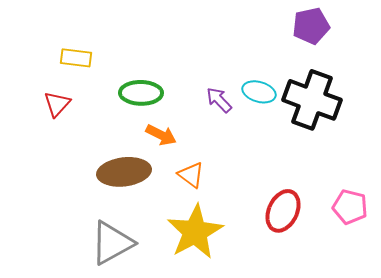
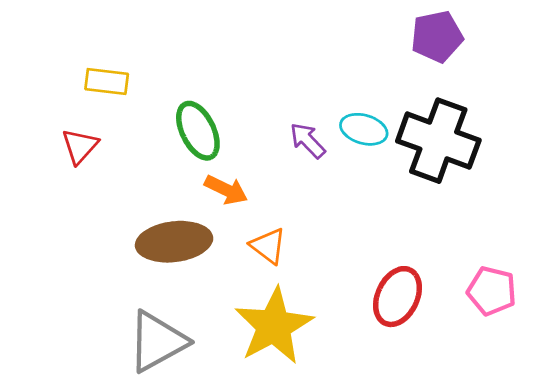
green ellipse: (141, 93) -> (198, 131), turned 63

